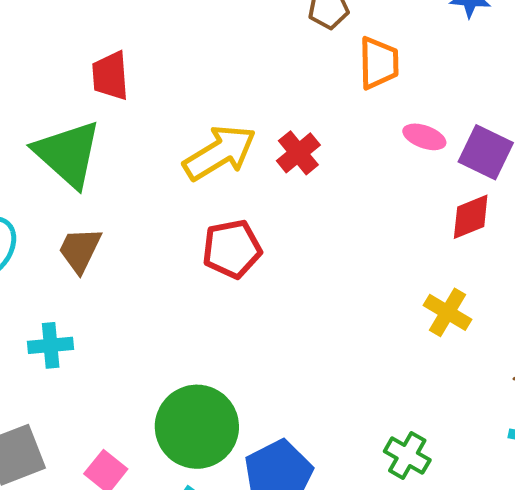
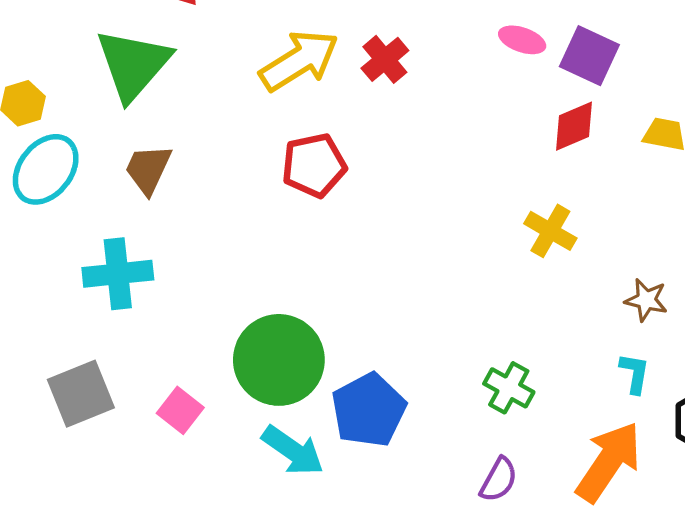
green triangle: (68, 154) -> (133, 64), turned 30
cyan cross: (51, 345) -> (118, 274), size x1.4

